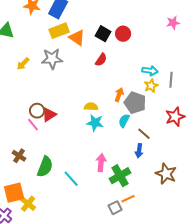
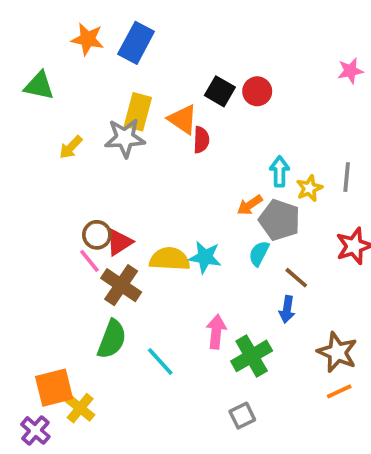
yellow rectangle: (59, 31) -> (138, 112), moved, turned -54
orange triangle: (77, 38) -> (183, 119), moved
red semicircle: (101, 60) -> (201, 140), moved, turned -32
cyan arrow: (150, 71) -> (280, 171), moved, turned -98
orange arrow: (119, 95) -> (250, 205), turned -144
yellow semicircle: (91, 107) -> (170, 259), moved, size x1.5
brown cross: (19, 156) -> (121, 285), moved, size x1.5
orange line: (128, 199) -> (339, 391), moved

